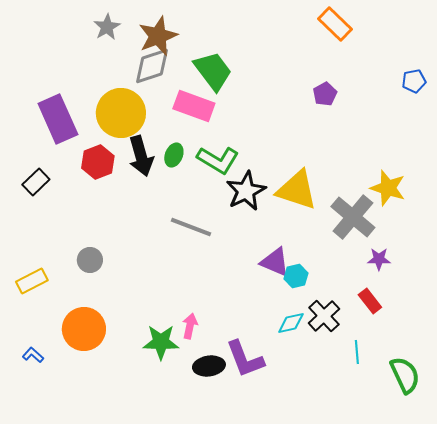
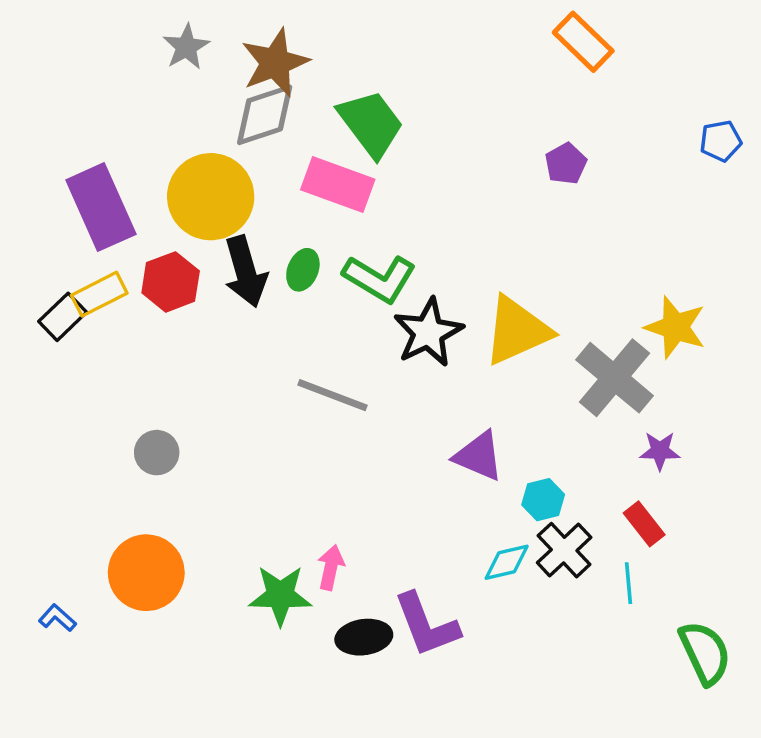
yellow triangle: (297, 190) -> (517, 331), turned -42
cyan hexagon: (296, 276) -> (543, 500), moved
yellow rectangle: (32, 281) -> (99, 294), moved
cyan line: (357, 352) -> (628, 583), moved

